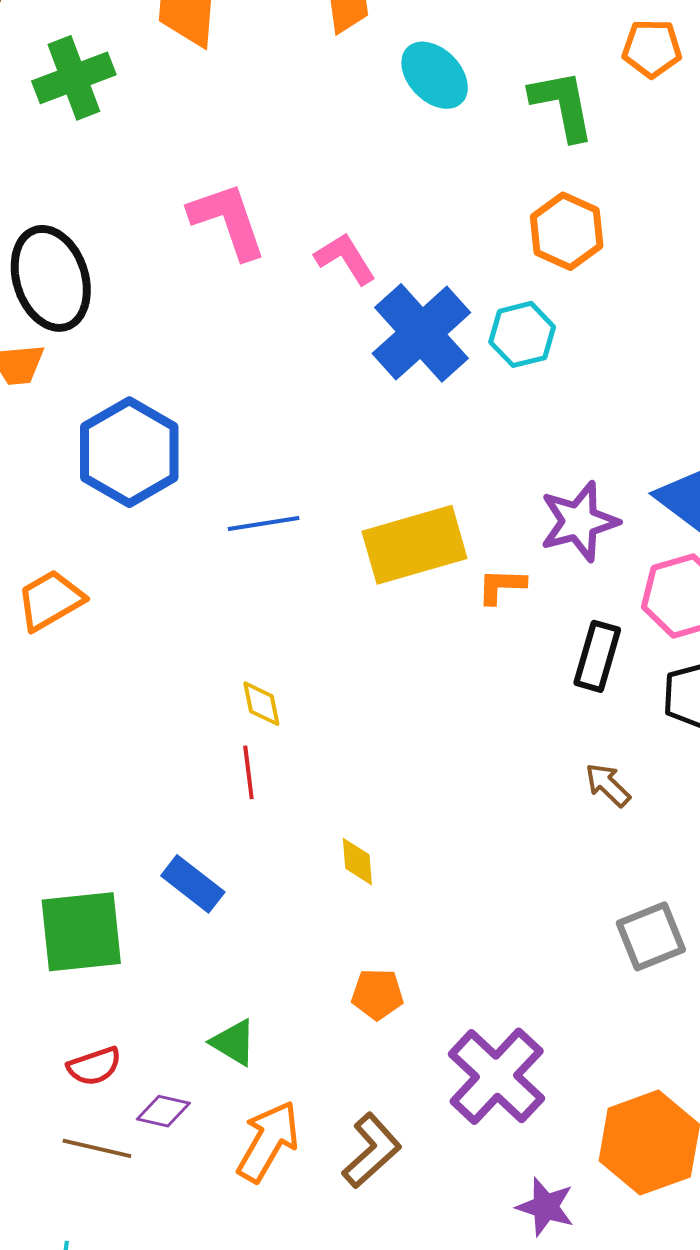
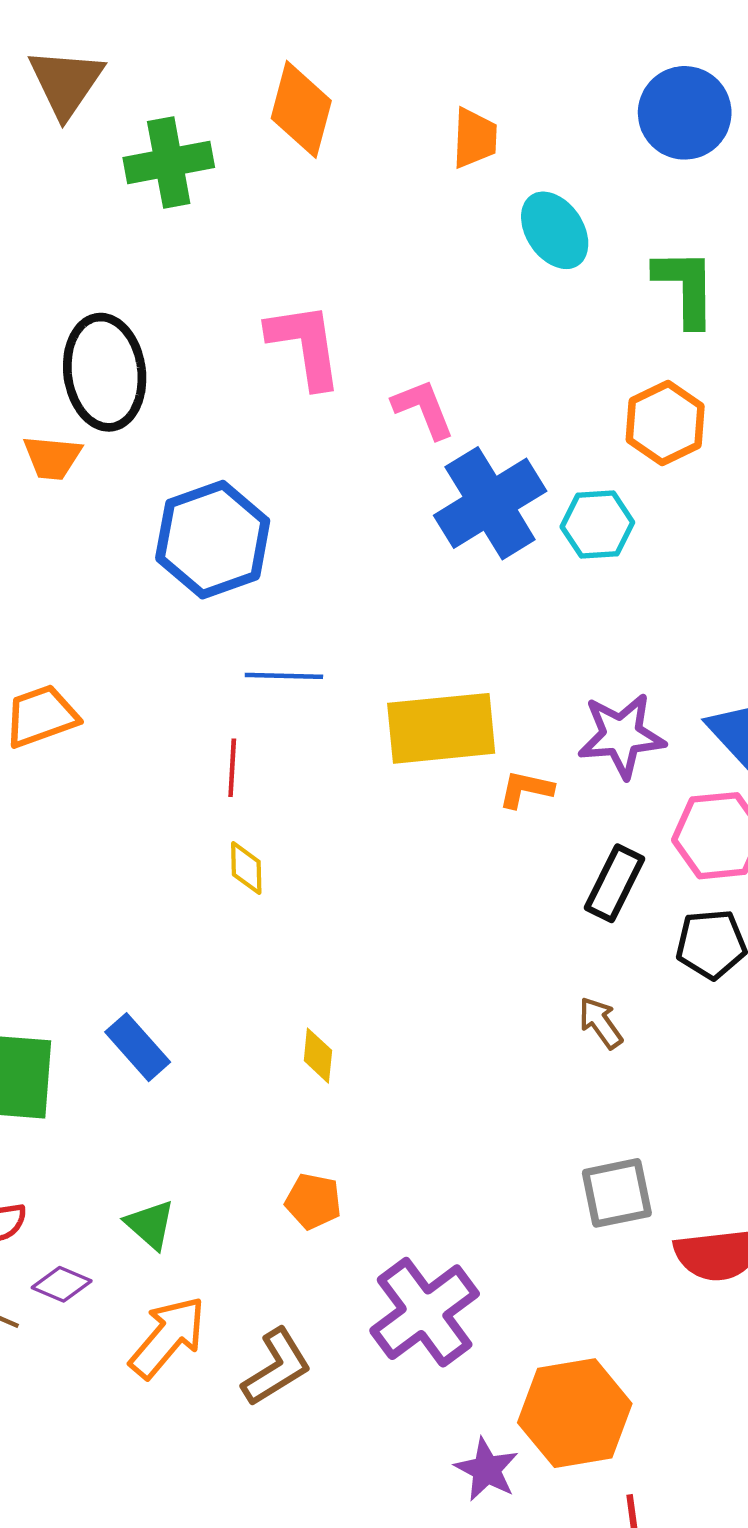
blue hexagon: (129, 452) -> (213, 540), moved
red line: (248, 772) -> (232, 768), moved
purple star: (545, 1207) -> (487, 1470), moved

